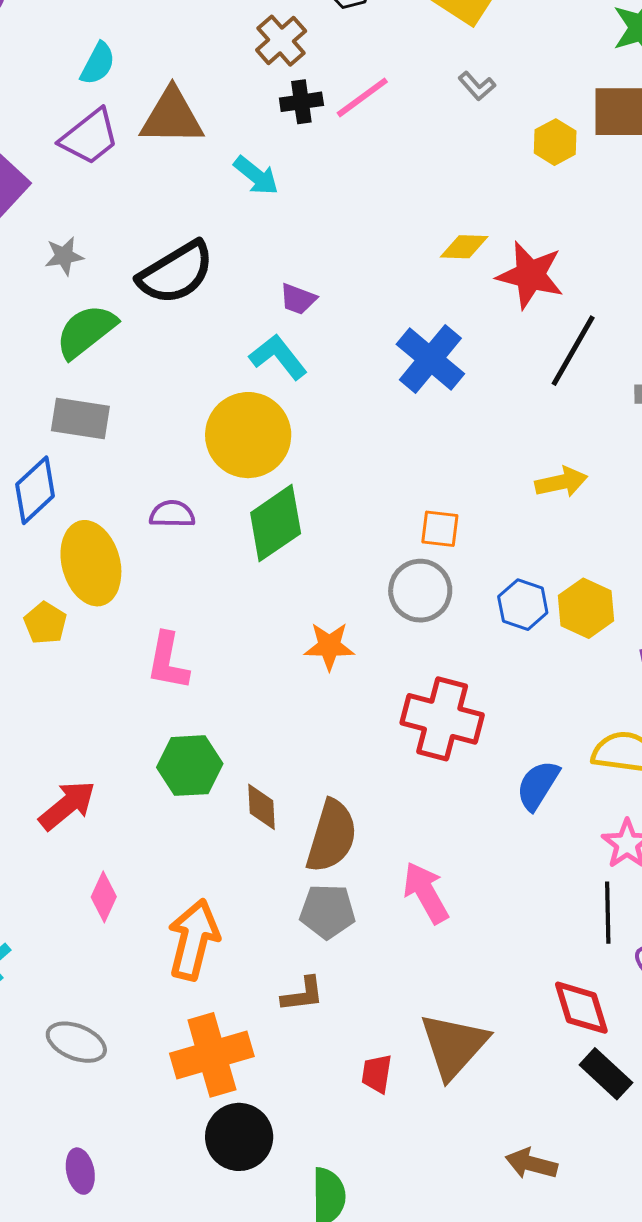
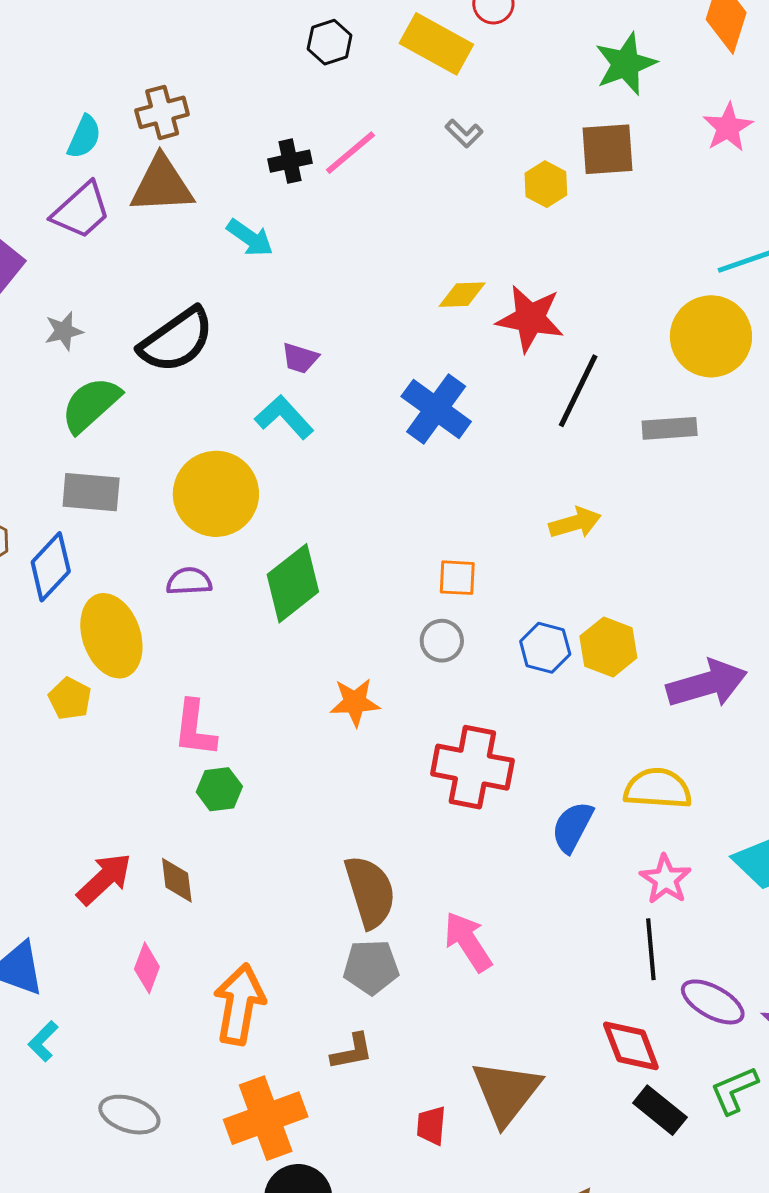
brown cross: (281, 41) -> (162, 112), moved, turned 30
yellow circle: (248, 435) -> (216, 494), moved
gray circle: (420, 591) -> (442, 641), size x0.7
green hexagon: (190, 766) -> (219, 789), moved, size x0.7
brown diamond: (261, 807) -> (177, 880), moved
brown semicircle: (332, 836) -> (370, 892), turned -30

